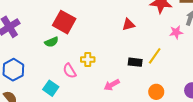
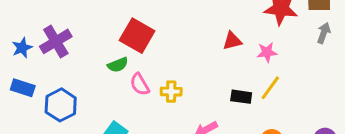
pink star: (176, 32) -> (267, 52), moved
pink semicircle: (70, 71) -> (140, 84), moved

